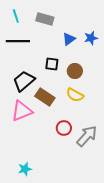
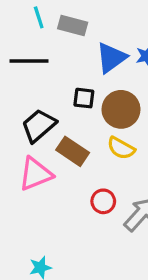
cyan line: (16, 16) -> (39, 17), moved
blue triangle: (69, 39) -> (111, 58), size x1.5
brown circle: (75, 71) -> (121, 109), size x1.5

